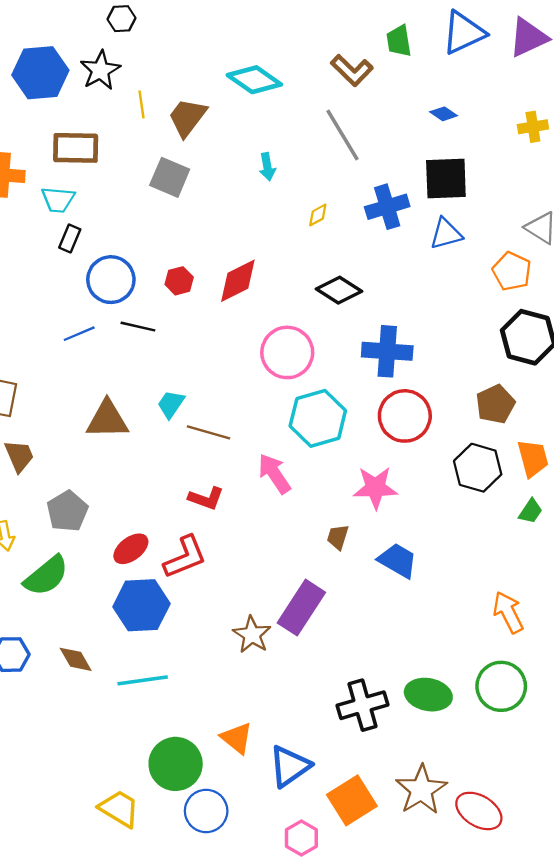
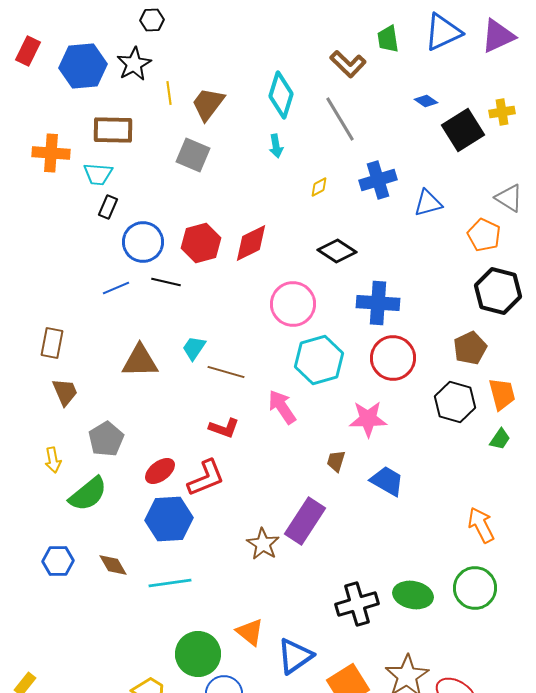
cyan diamond: (254, 80) -> (281, 95), moved, turned 72
black square: (446, 178) -> (463, 130), moved, turned -30
red hexagon: (179, 281) -> (201, 243), size x1.6

